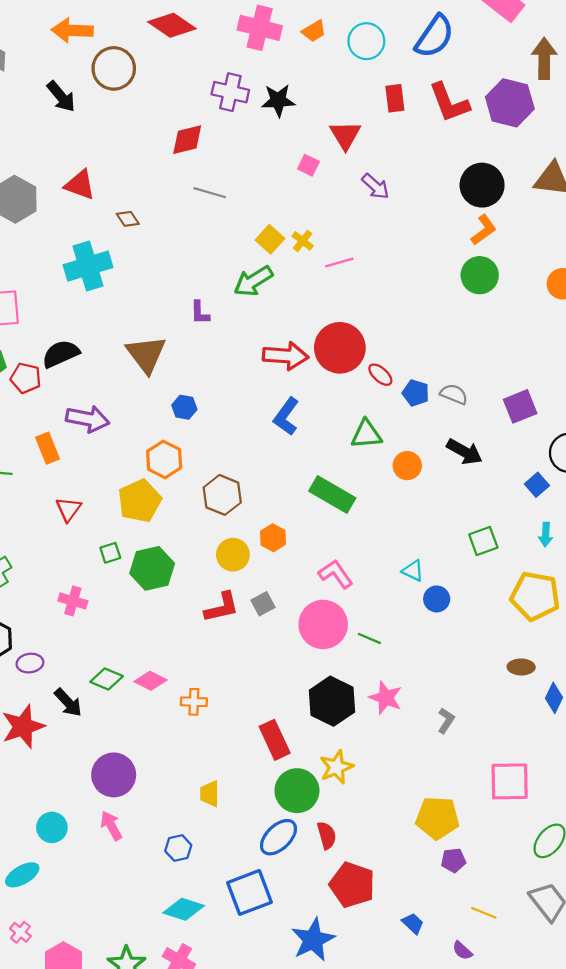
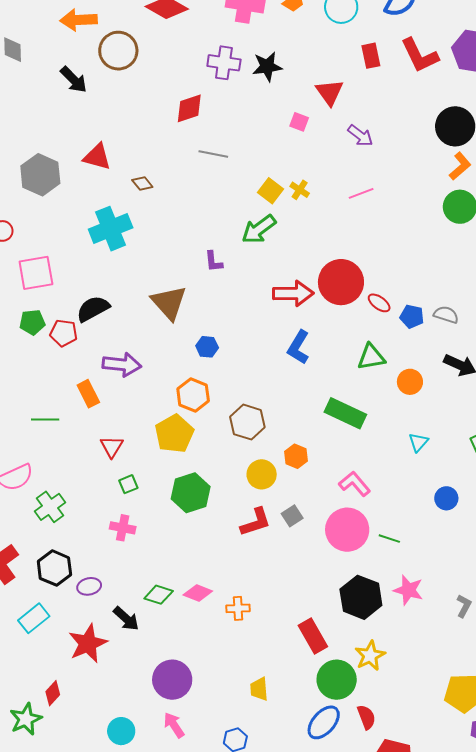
pink line: (339, 262) -> (361, 193), moved
green square: (110, 553) -> (128, 484), moved
cyan triangle: (413, 571) -> (418, 442), moved, turned 50

